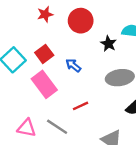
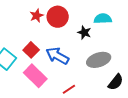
red star: (45, 14) -> (37, 16), moved
blue arrow: (73, 65) -> (57, 56), size x1.6

